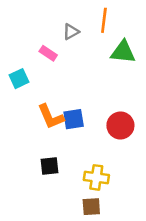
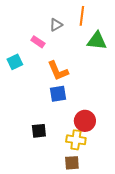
orange L-shape: (51, 117) -> (58, 71), moved
red circle: (120, 125) -> (85, 121), moved

